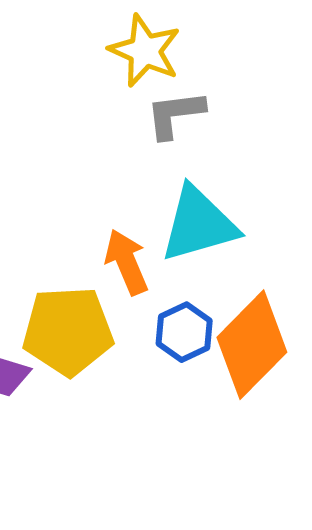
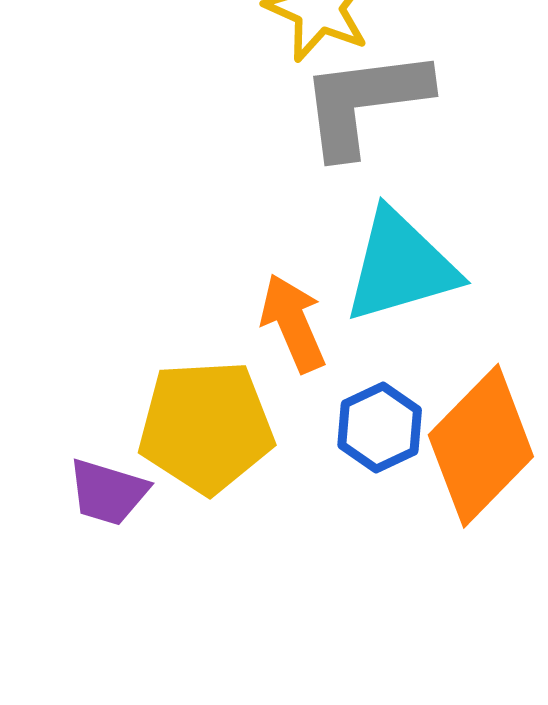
gray L-shape: (175, 114) -> (364, 102), size x1.5

